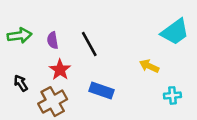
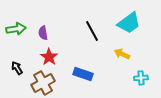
cyan trapezoid: (175, 32) -> (129, 23), moved
black line: (89, 44) -> (92, 31), moved

